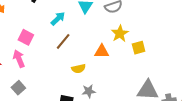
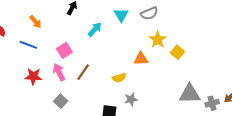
pink square: (26, 37) -> (64, 50), turned 35
brown line: (63, 41) -> (83, 72), moved
yellow square: (139, 48) -> (177, 52), turned -32

